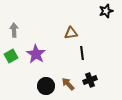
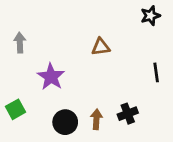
black line: (82, 53) -> (156, 72), moved
green square: (11, 56) -> (15, 109), moved
brown arrow: (68, 84) -> (96, 119), turned 48

